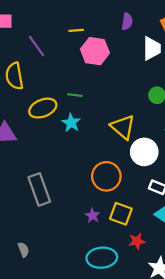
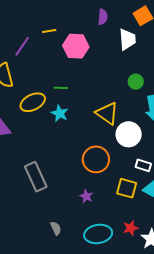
yellow line: (76, 30) -> (49, 31), moved
purple line: (37, 46) -> (22, 46), turned 75
yellow square: (121, 214) -> (127, 188), moved
red star: (137, 241) -> (131, 228), moved
gray semicircle: (23, 250) -> (56, 228), moved

